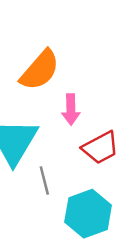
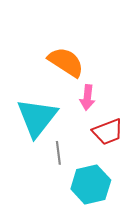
orange semicircle: (40, 70) -> (66, 62), turned -105

